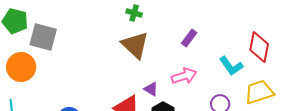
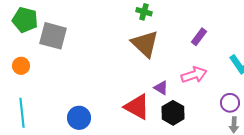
orange circle: (21, 67) -> (21, 66), moved, size x0.6

